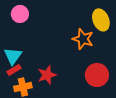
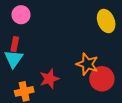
orange star: (83, 39) -> (87, 64), moved
red rectangle: (14, 70) -> (15, 44), moved, turned -48

